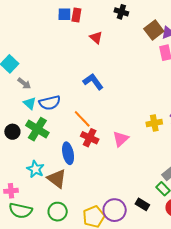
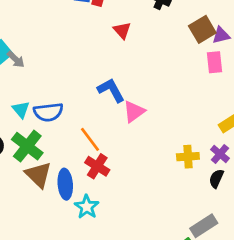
gray arrow: (24, 83) -> (16, 59), moved
pink triangle: (121, 139) -> (134, 112), moved
cyan star: (35, 169) -> (87, 207), moved
brown triangle: (57, 179) -> (38, 175), moved

